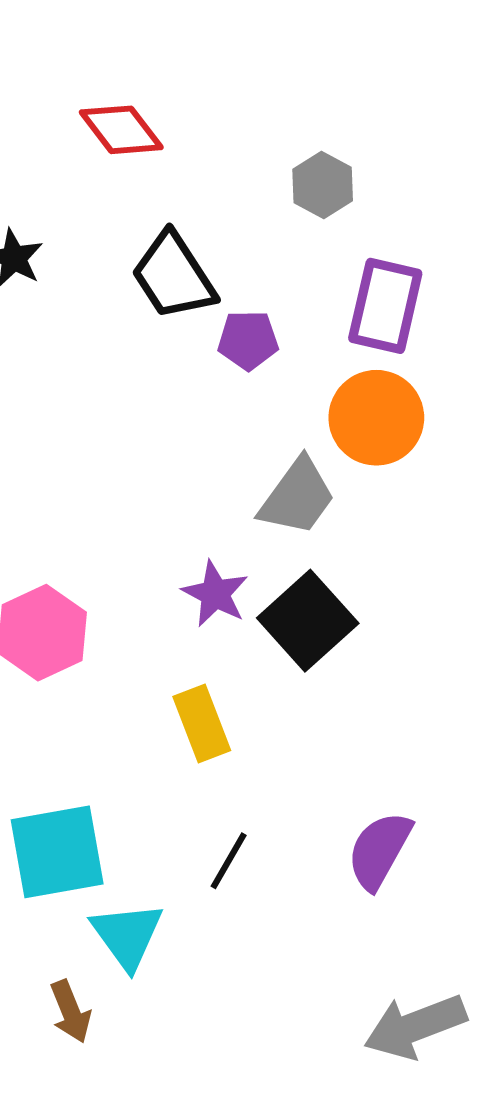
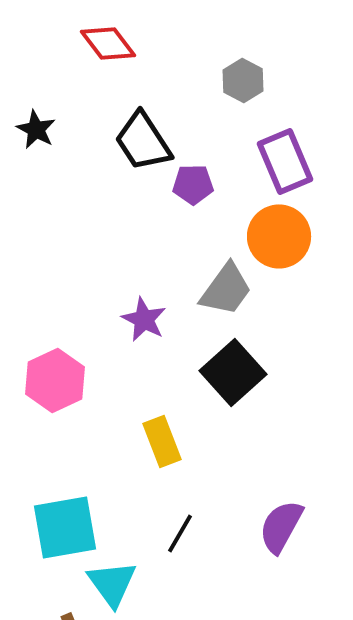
purple rectangle: (385, 306) -> (285, 161), turned -36
purple star: (215, 594) -> (144, 319), moved

